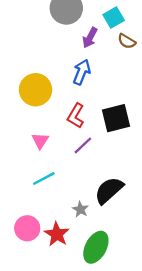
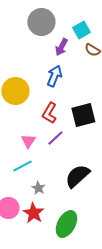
pink triangle: (40, 141) -> (28, 141), moved
gray star: (81, 209) -> (38, 188), moved

